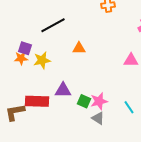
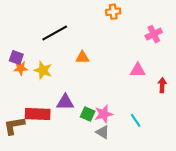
purple square: (25, 48) -> (16, 58), moved
yellow star: (42, 60) -> (43, 70), turned 30

